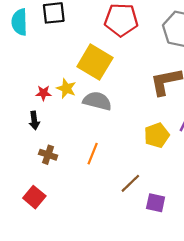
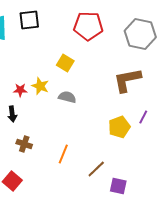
yellow square: (95, 62) -> (65, 63), size x0.6
gray semicircle: (97, 101) -> (67, 97), size x0.7
orange line: (93, 154) -> (63, 154), moved

